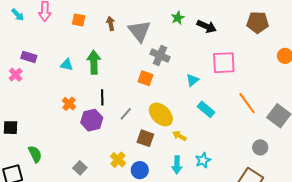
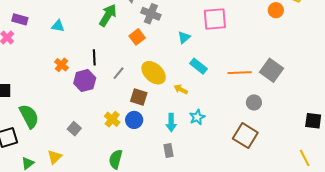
green arrow: (94, 62) -> (108, 15), moved, turned 35
orange square: (146, 78) -> (137, 37), turned 35
orange line: (247, 103) -> (240, 73), moved, turned -55
yellow arrow: (179, 136) -> (181, 89), moved
green semicircle: (35, 154) -> (29, 116), size x1.4
blue circle: (140, 170) -> (134, 120), moved

